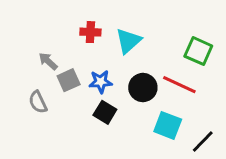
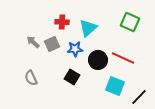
green square: (198, 51) -> (130, 22), moved
gray square: (69, 80) -> (52, 44), moved
blue star: (101, 82) -> (75, 49), moved
gray semicircle: (38, 102) -> (31, 78), moved

